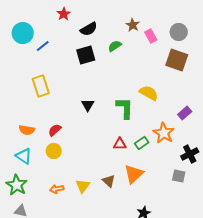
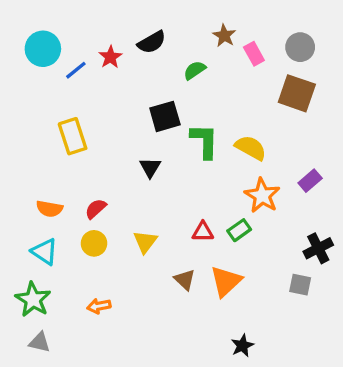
red star: (64, 14) -> (110, 57), moved
black square: (86, 55) -> (165, 116), moved
green L-shape: (125, 108) -> (204, 141), moved
orange star: (164, 133) -> (262, 196), moved
brown triangle: (109, 181) -> (185, 280), moved
yellow triangle: (83, 186) -> (145, 242), moved

